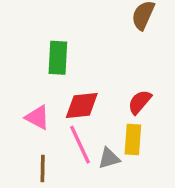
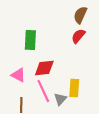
red semicircle: (140, 102) -> (78, 36), moved
gray triangle: (109, 158) -> (60, 99), turned -32

